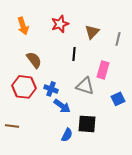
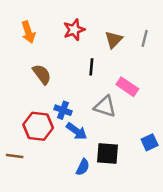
gray line: (118, 39) -> (145, 38), moved
pink rectangle: (103, 70) -> (127, 87), turned -72
red hexagon: (24, 87) -> (38, 126), moved
blue square: (118, 99) -> (150, 142), moved

